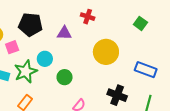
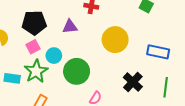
pink square: (12, 47) -> (33, 47), moved
green circle: (65, 77) -> (77, 71), size x1.6
black cross: (117, 95) -> (133, 82), turned 30

